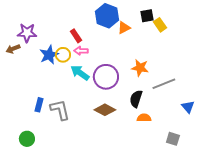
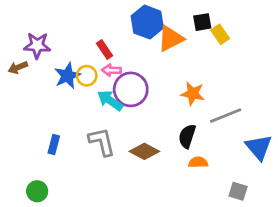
orange triangle: (124, 28) -> (171, 39), size x1.5
purple circle: (106, 77) -> (131, 89), moved
blue triangle: (188, 107) -> (259, 147), size x1.5
gray L-shape: (60, 110) -> (102, 142), moved

